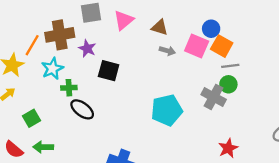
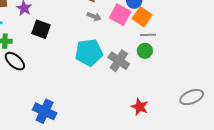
gray cross: (214, 97) -> (119, 61), moved
cyan pentagon: (167, 110) -> (89, 52), moved
red star: (228, 148) -> (140, 107), turned -30

